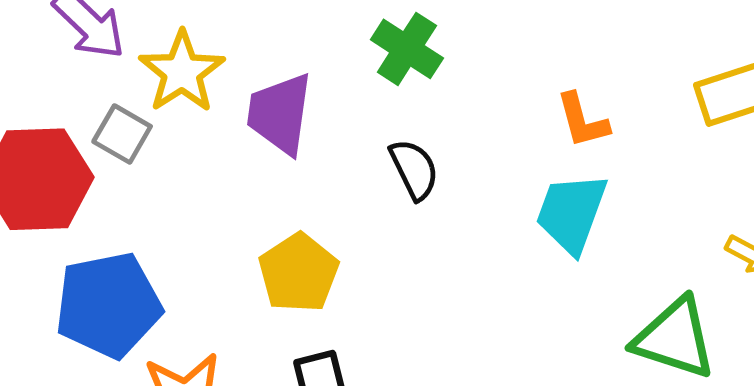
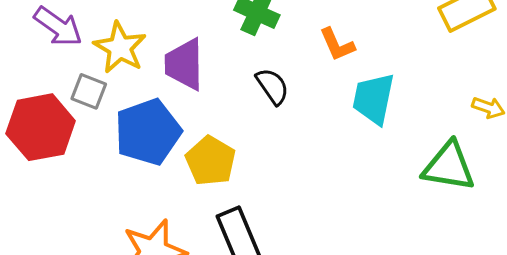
orange L-shape: (582, 120) -> (337, 45), moved
blue pentagon: (108, 305) -> (148, 132), moved

